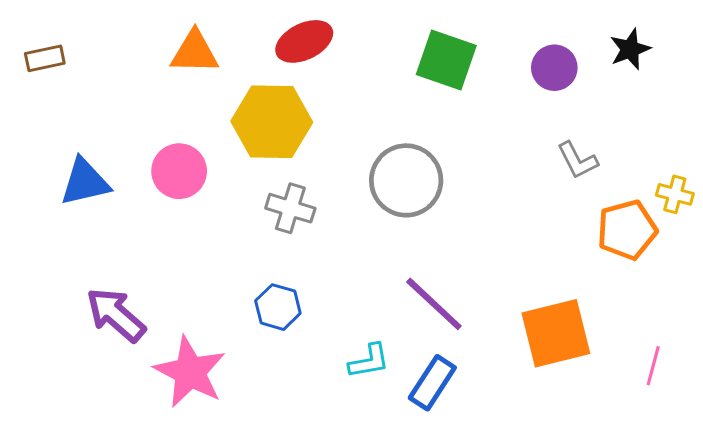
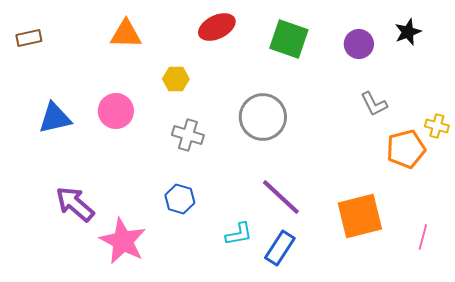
red ellipse: (304, 41) -> (217, 27), moved
yellow hexagon: (272, 122) -> (176, 79), size x0.5

